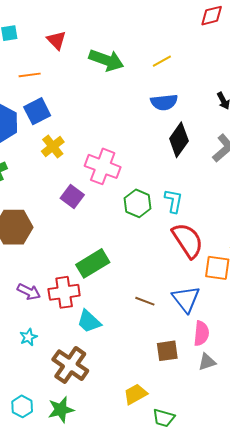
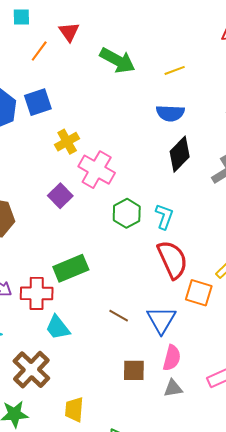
orange line: (30, 75) -> (39, 51), moved, turned -55
yellow cross: (53, 147) -> (67, 142), moved
yellow trapezoid: (135, 394) -> (74, 410), moved, turned -65

